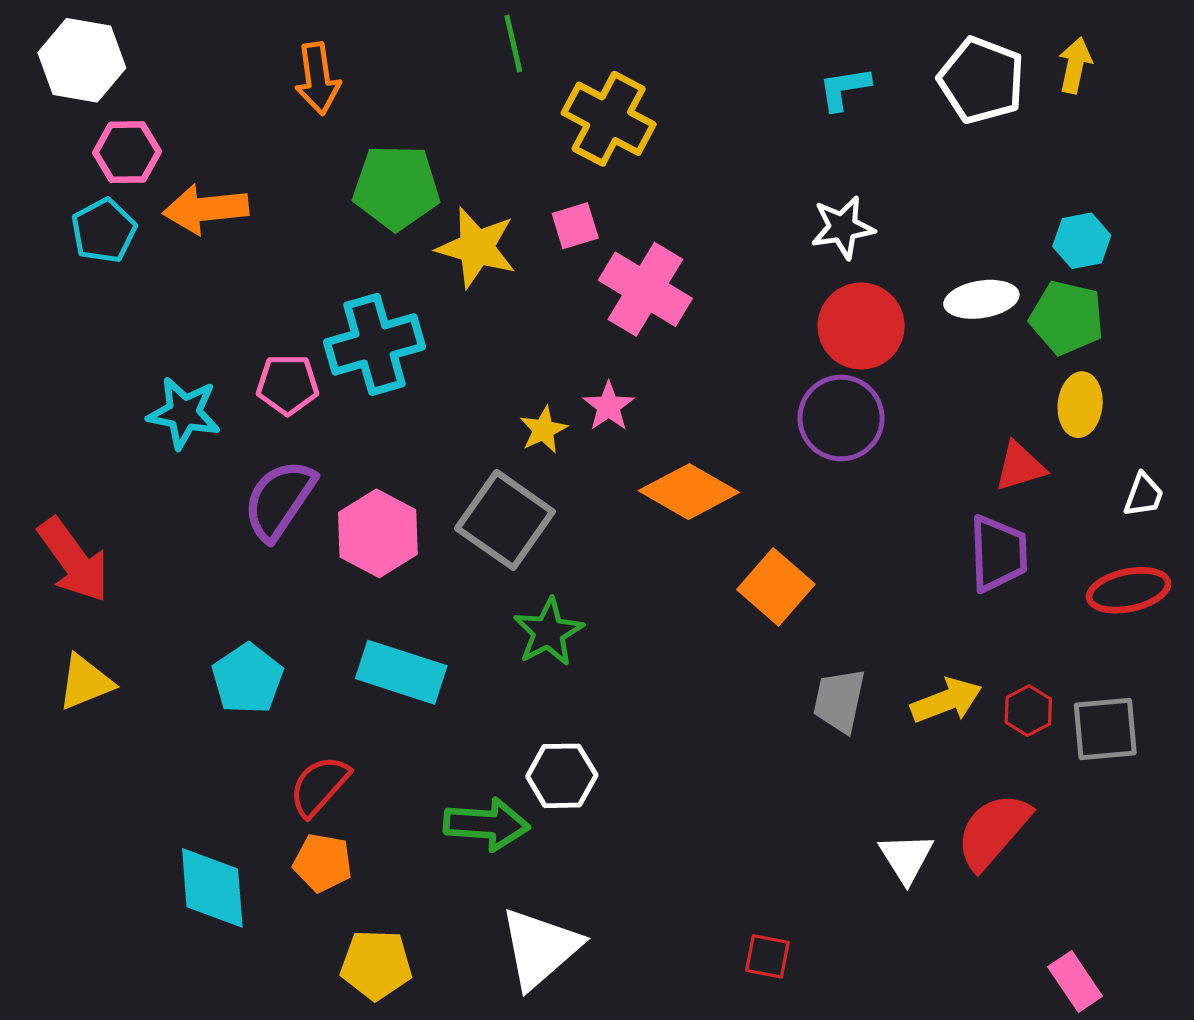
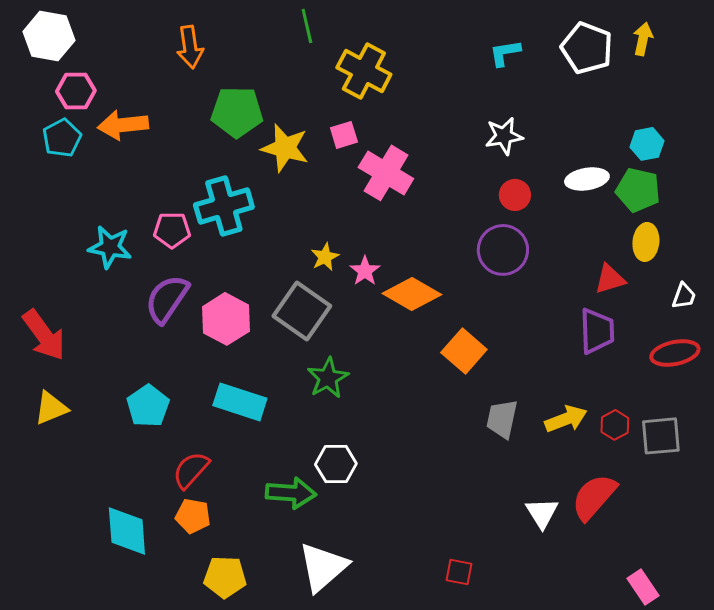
red circle: (861, 326) -> (515, 195), size x0.6
pink star: (609, 406) -> (365, 271), moved

